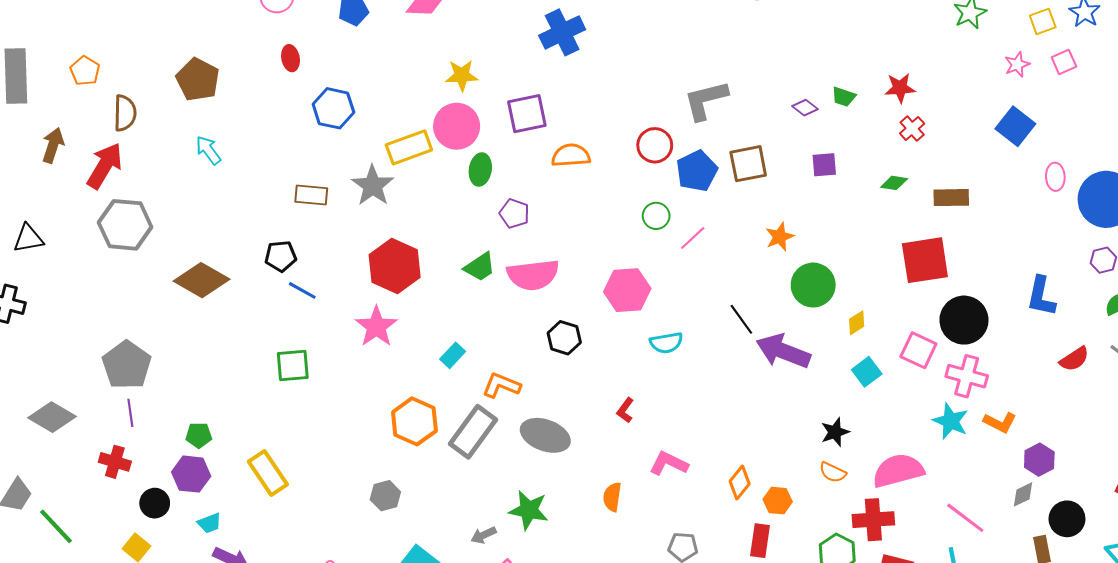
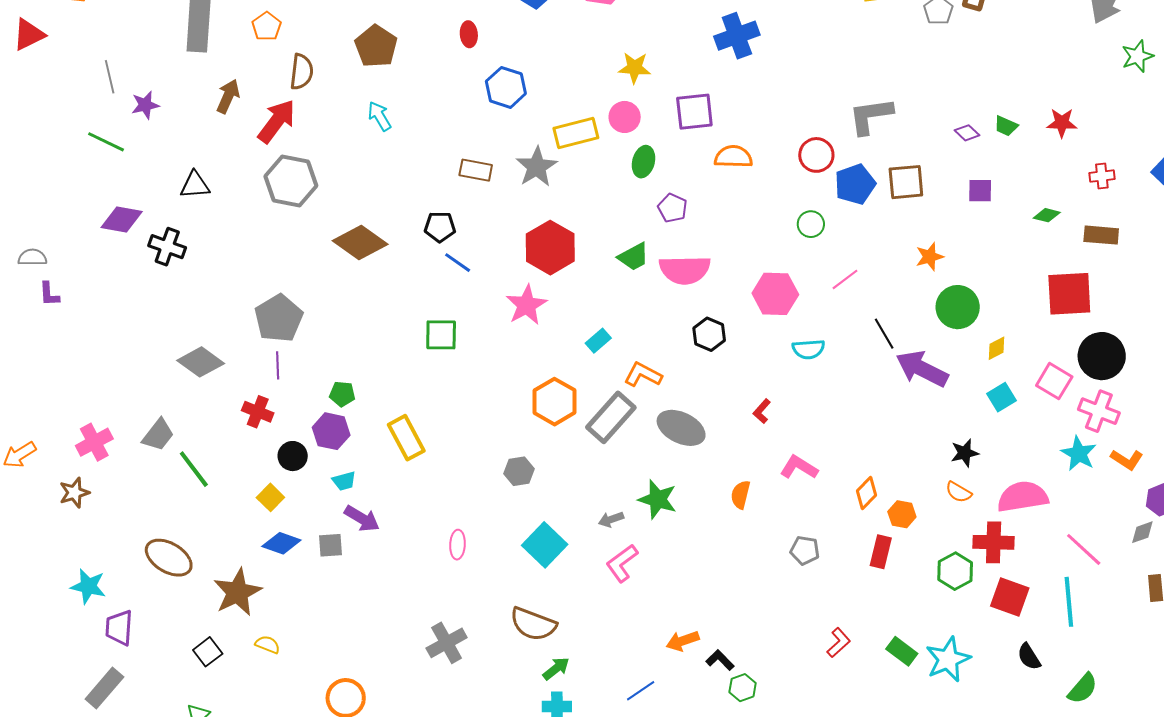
pink circle: (457, 126) -> (625, 117), size x0.7
red cross: (912, 128) -> (1102, 176), moved, turned 30
pink line: (693, 238) -> (845, 279), moved

